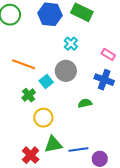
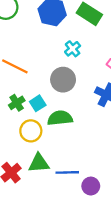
cyan square: (46, 82) -> (38, 103), moved
green semicircle: (85, 103) -> (60, 118), moved, size x1.5

